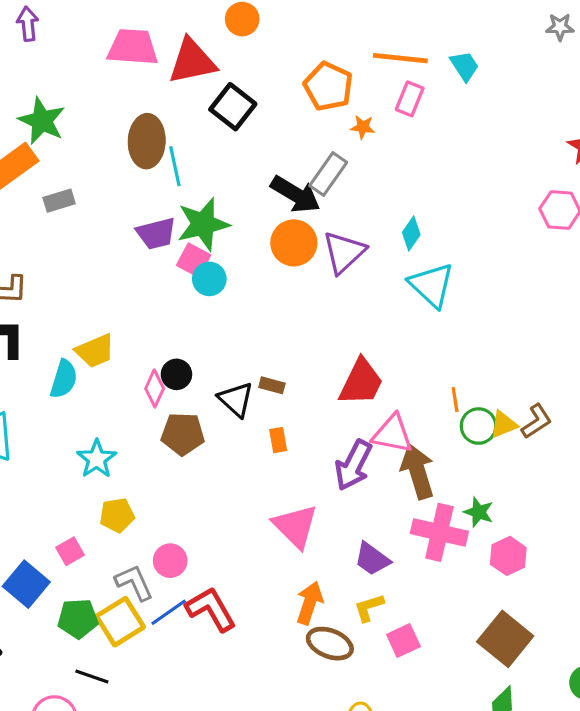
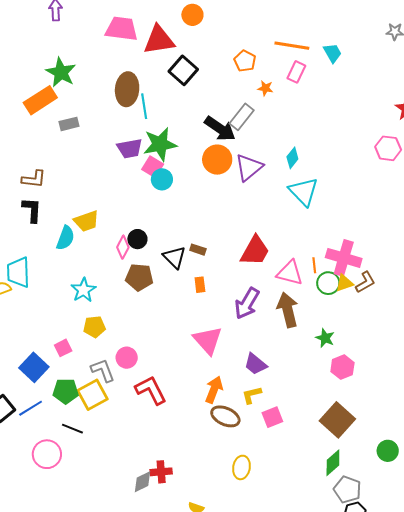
orange pentagon: (328, 86) -> (245, 61), size x0.7
pink triangle: (392, 434) -> (290, 273), moved
pink cross: (439, 532) -> (344, 258), moved
blue line: (169, 612) -> (31, 408), moved

